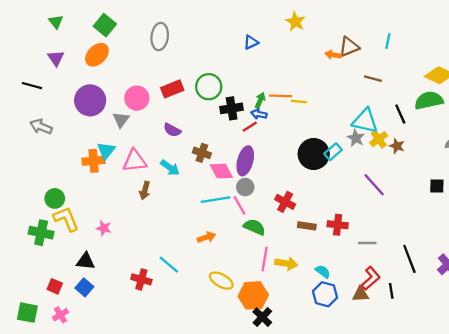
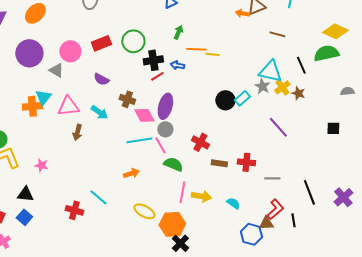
green arrow: (260, 100) -> (178, 32), moved
gray triangle: (121, 120) -> (56, 70), turned -35
red line: (250, 127) -> (157, 76), moved
black circle: (314, 154) -> (225, 100), size x0.7
blue hexagon: (325, 294) -> (251, 234), moved

